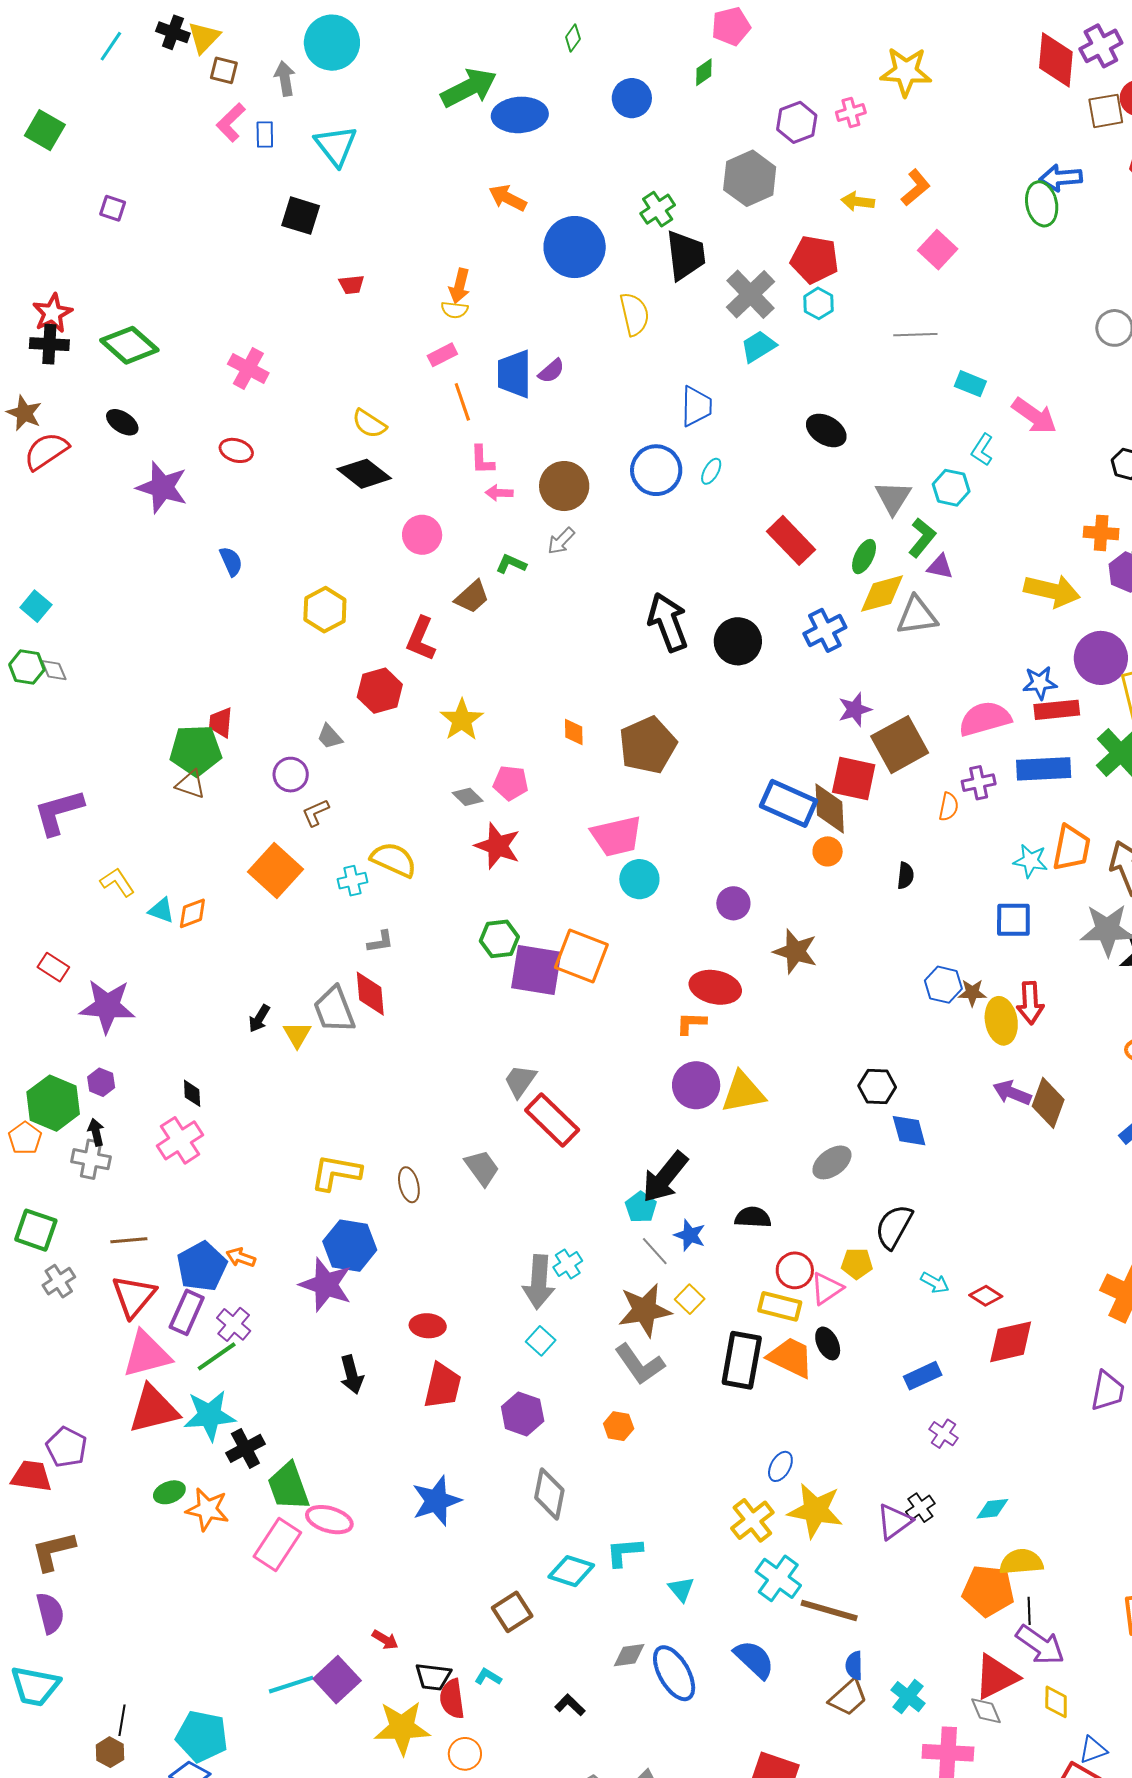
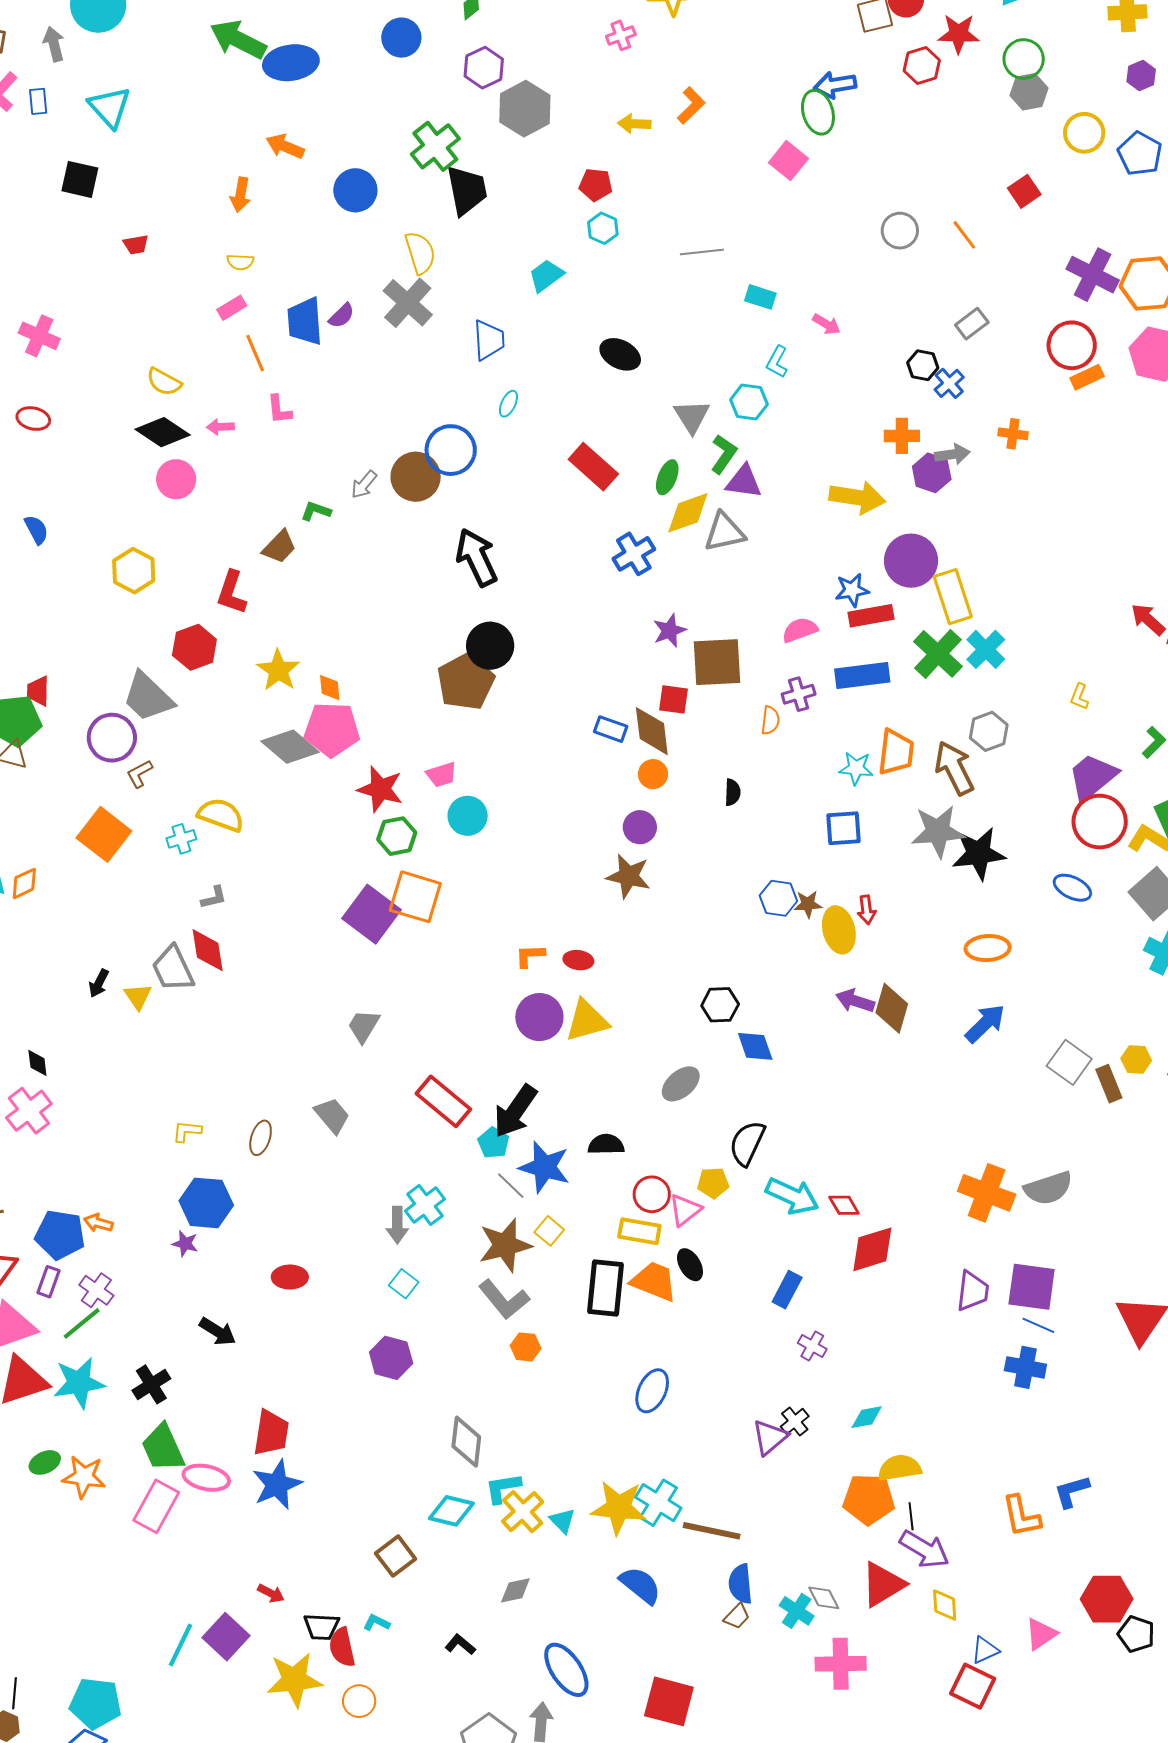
green arrow: (469, 88) -> (238, 40), turned -122
purple hexagon: (797, 122) -> (484, 68), moved
green cross: (658, 209) -> (435, 146), size x1.4
blue circle: (575, 247) -> (355, 190), size x0.7
pink square: (938, 250) -> (788, 161), moved
red pentagon: (815, 259) -> (596, 185), size x0.7
orange arrow: (460, 286) -> (240, 195), moved
gray cross: (750, 294) -> (408, 303), moved
pink arrow: (1034, 416) -> (826, 324), size x0.6
blue circle: (656, 470) -> (451, 450), moved
brown circle: (564, 486) -> (416, 477), moved
pink arrow: (499, 493) -> (220, 427), moved
pink circle: (422, 535) -> (176, 479), moved
purple triangle: (940, 567) -> (744, 482), size x1.4
black circle: (738, 641) -> (490, 646), moved
pink semicircle: (985, 719) -> (800, 630), size x0.7
orange diamond: (574, 732) -> (330, 688), moved
gray trapezoid: (330, 737) -> (148, 697), size x2.0
brown square: (900, 745) -> (717, 662), turned 30
purple circle: (291, 775) -> (112, 738), size x1.4
red square: (854, 779) -> (674, 699), size x0.7
pink pentagon: (511, 783) -> (332, 729), size x1.6
gray diamond: (468, 797) -> (290, 747), size x1.8
blue rectangle: (789, 803) -> (611, 729), size x0.6
pink trapezoid: (617, 836) -> (441, 775), size x0.6
red star: (498, 846) -> (380, 789), moved
purple circle: (733, 903) -> (640, 827), moved
green hexagon: (499, 939) -> (397, 836), moved
purple square: (536, 970) -> (371, 914), turned 32
red ellipse: (715, 987) -> (578, 960), moved, size x0.6
red arrow: (1030, 1003) -> (866, 910), size x0.7
red rectangle: (552, 1120) -> (443, 1101), moved
yellow L-shape: (336, 1173) -> (187, 1131), size x0.6
brown ellipse: (409, 1185) -> (261, 1138), turned 36
blue star: (690, 1235) -> (544, 1167), size x1.6
cyan cross: (568, 1264) -> (425, 1205), size x1.4
blue pentagon: (202, 1266) -> (60, 1235), turned -30
gray arrow: (539, 1282) -> (397, 1225), size x0.7
cyan arrow: (935, 1283) -> (792, 1196), size x1.8
purple star: (326, 1285) -> (185, 1244), size x0.5
red diamond: (986, 1296) -> (844, 1205), turned 32
purple rectangle: (187, 1312) -> (49, 1282), size x0.7
black arrow: (352, 1375) -> (218, 1331), turned -39
blue rectangle: (923, 1376) -> (787, 1290), turned -33
red trapezoid: (443, 1386) -> (271, 1433), moved
orange hexagon: (619, 1426) -> (526, 1347), moved
black cross: (245, 1448) -> (151, 1384), moved
blue ellipse: (780, 1466) -> (652, 1391), size x1.4
gray diamond: (549, 1494) -> (466, 1442), moved
blue star: (436, 1501) -> (277, 1485), moved
yellow star: (815, 1510) -> (619, 1508), moved
yellow cross: (752, 1520) -> (523, 1512), moved
blue semicircle: (854, 1666) -> (741, 1584), size x1.4
blue ellipse: (674, 1673) -> (566, 1670), moved
cyan line: (291, 1685) -> (180, 1645), turned -42
brown trapezoid: (848, 1698) -> (737, 1616), size x0.7
gray diamond: (986, 1711) -> (824, 1598), moved

